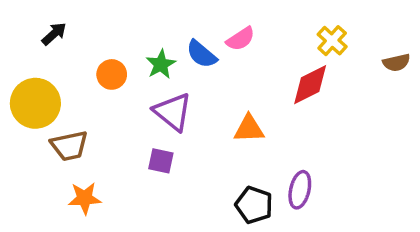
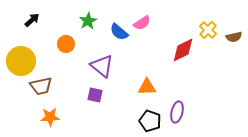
yellow cross: (332, 41) -> (208, 30), moved
green star: (161, 64) -> (88, 21), moved
orange triangle: (249, 129) -> (147, 87), moved

